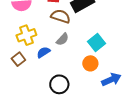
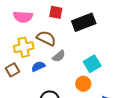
brown semicircle: (61, 16) -> (46, 38), moved

